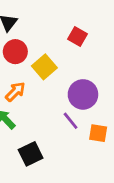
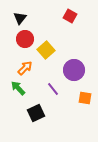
red square: (77, 36) -> (70, 16), moved
purple line: (71, 121) -> (53, 89), moved

